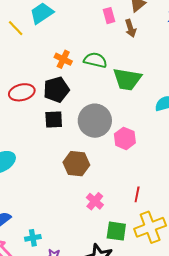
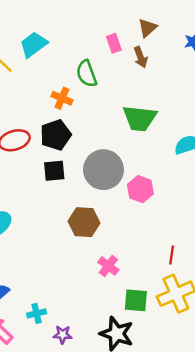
green semicircle: (95, 60) -> (87, 74), moved, turned -120
red line: (137, 194) -> (172, 255), moved

